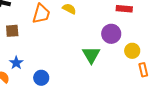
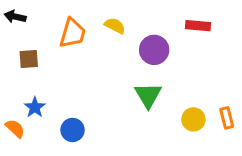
purple circle: (111, 34) -> (154, 50), moved
yellow circle: (132, 51) -> (193, 119), moved

